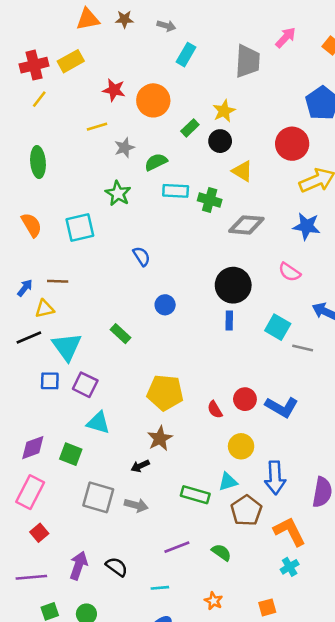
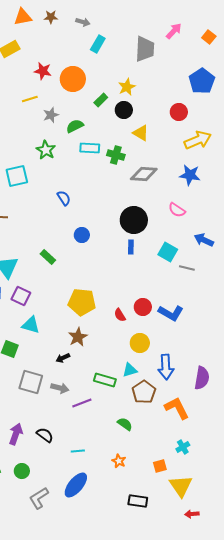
red circle: (292, 144) -> (179, 112), size x0.7
purple line: (177, 547) -> (82, 403), moved
cyan cross: (290, 567) -> (183, 447), moved

